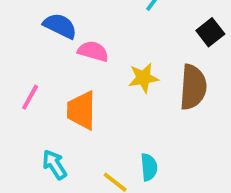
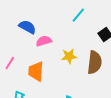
pink semicircle: (93, 51) -> (44, 41), turned -35

